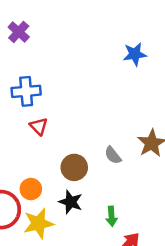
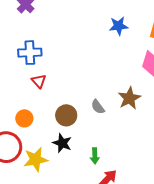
orange circle: (31, 189) -> (24, 118), moved

